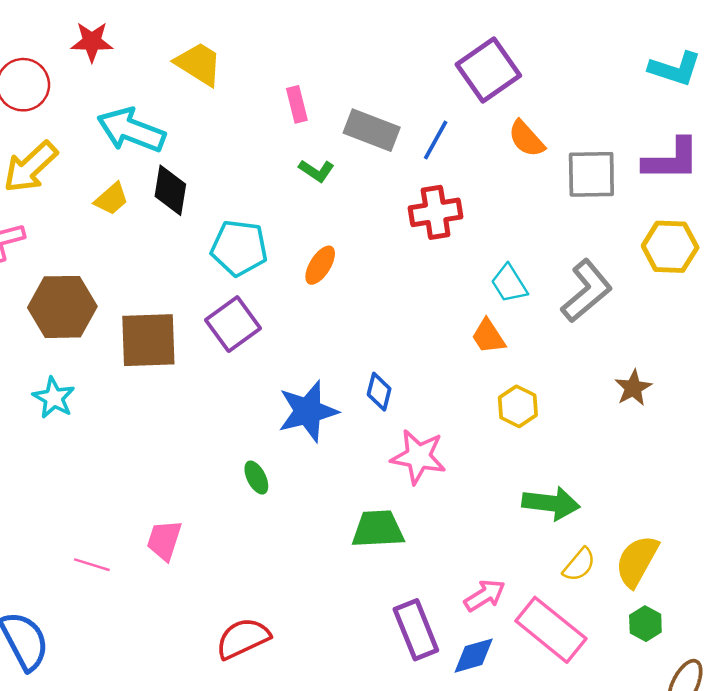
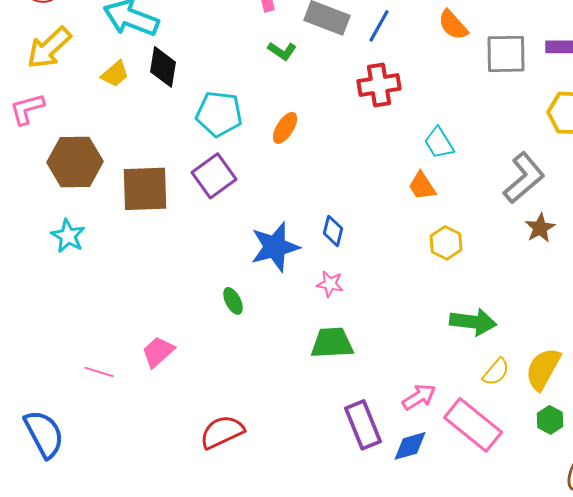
gray L-shape: (587, 291) -> (524, 178), moved
pink star: (418, 457) -> (330, 284), moved, size x0.6
pink trapezoid: (164, 540) -> (158, 352), turned 30

